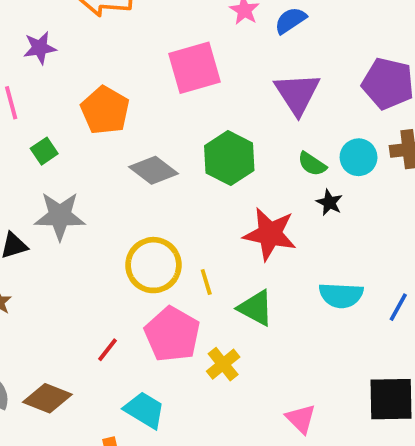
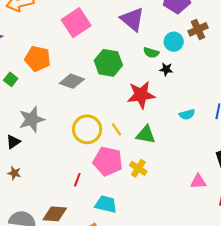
green square: (44, 151) -> (11, 79), moved
cyan semicircle: (341, 295) -> (187, 114), size x0.7
pink triangle: (301, 419) -> (198, 182), moved, turned -30

